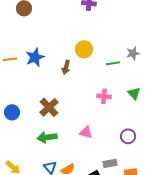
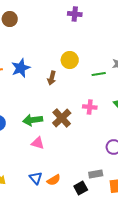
brown cross: (49, 107) -> (62, 118), moved
pink triangle: (86, 132) -> (38, 143), moved
green arrow: (47, 137) -> (33, 120), moved

